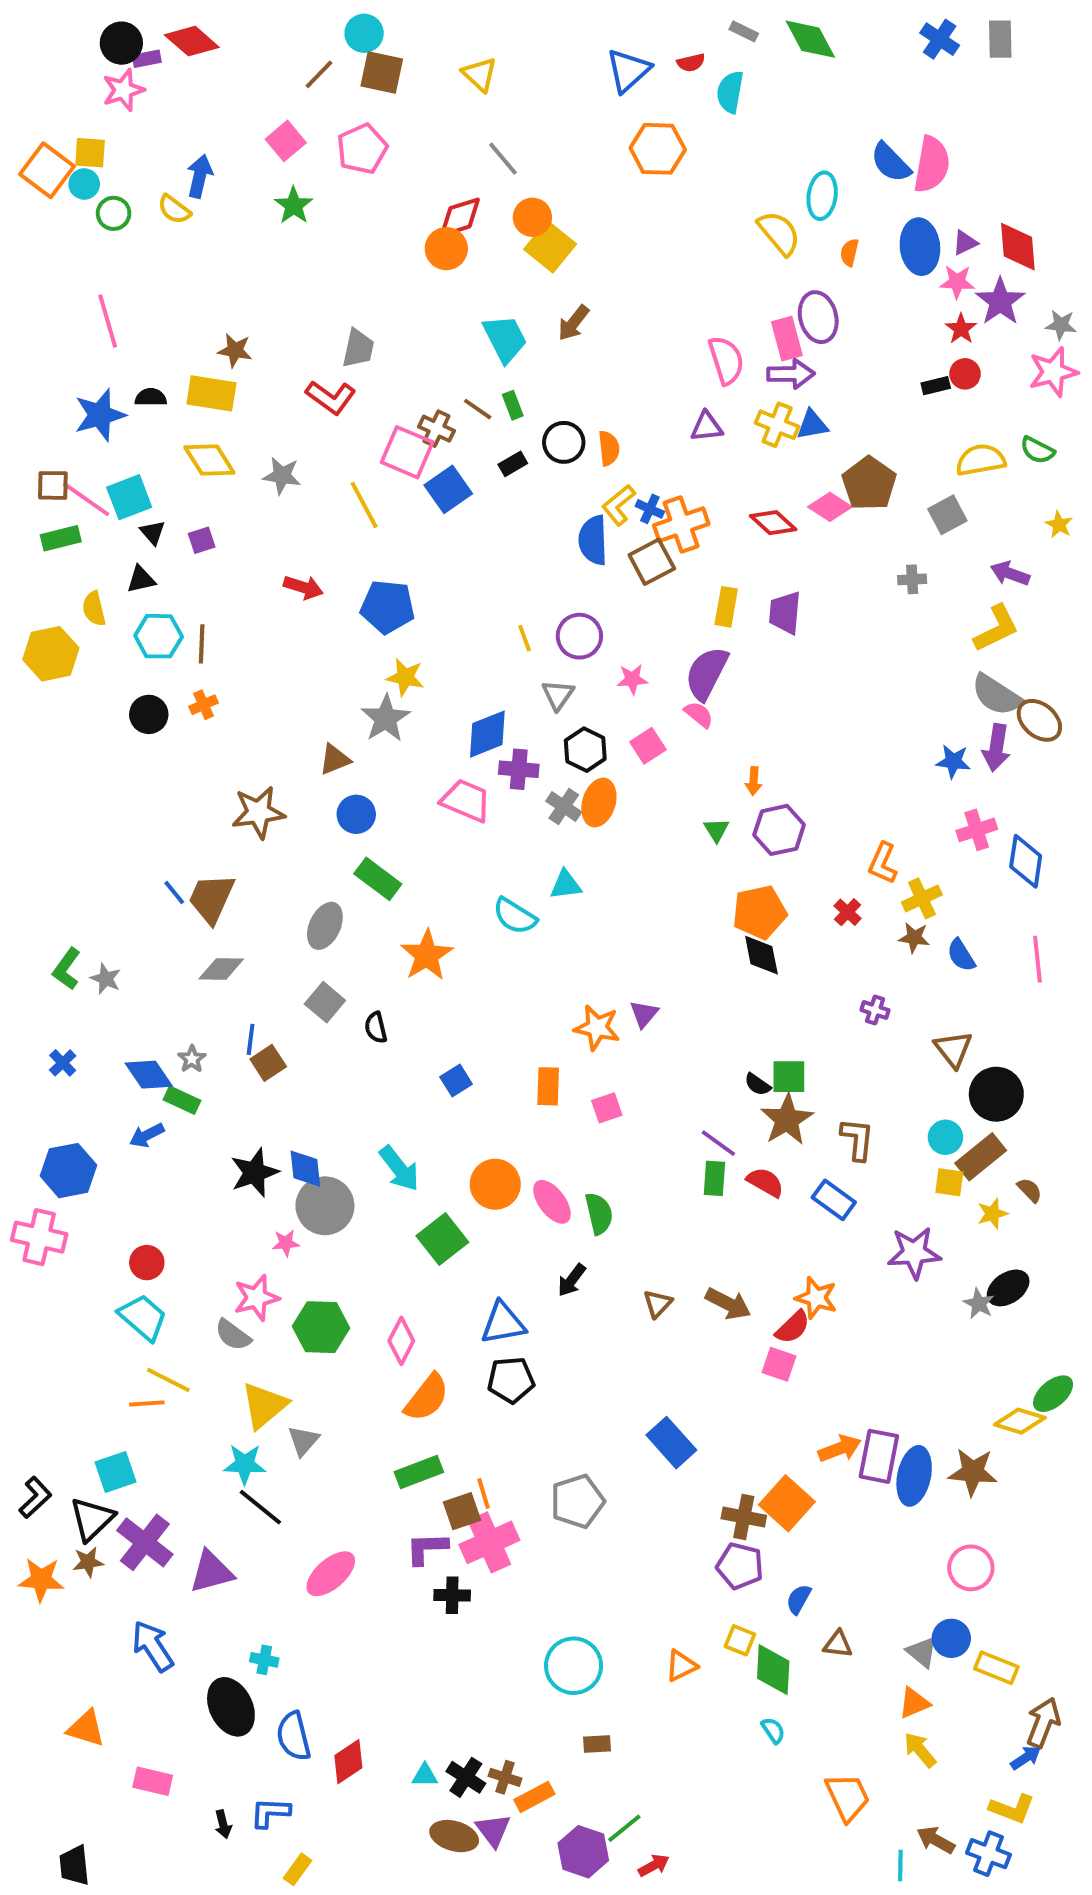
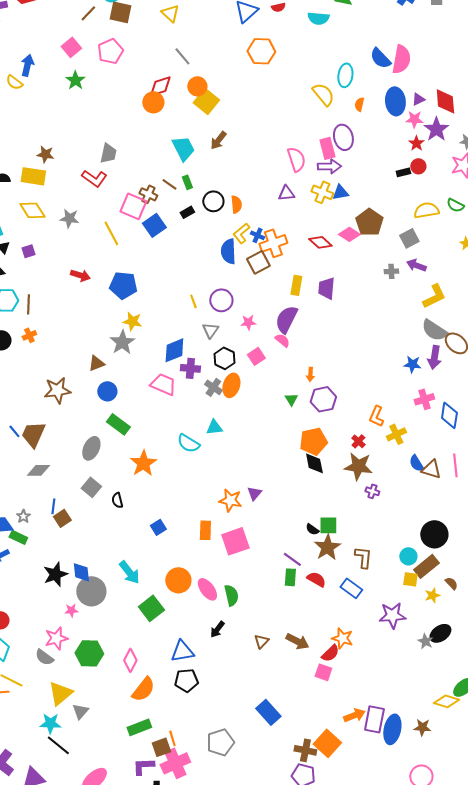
cyan semicircle: (730, 92) -> (318, 18), moved, turned -95
purple arrow: (1010, 574) -> (416, 265), moved
brown star: (914, 938) -> (358, 466), moved, size x1.8
brown triangle: (953, 1049) -> (431, 469), moved, turned -35
pink square: (607, 1108) -> (235, 541), size x1.8
brown star: (973, 1472) -> (422, 727), size x0.7

